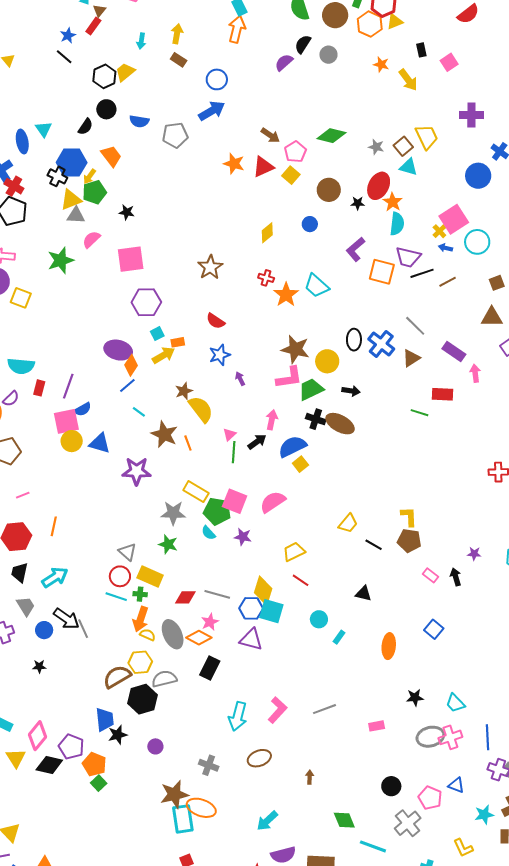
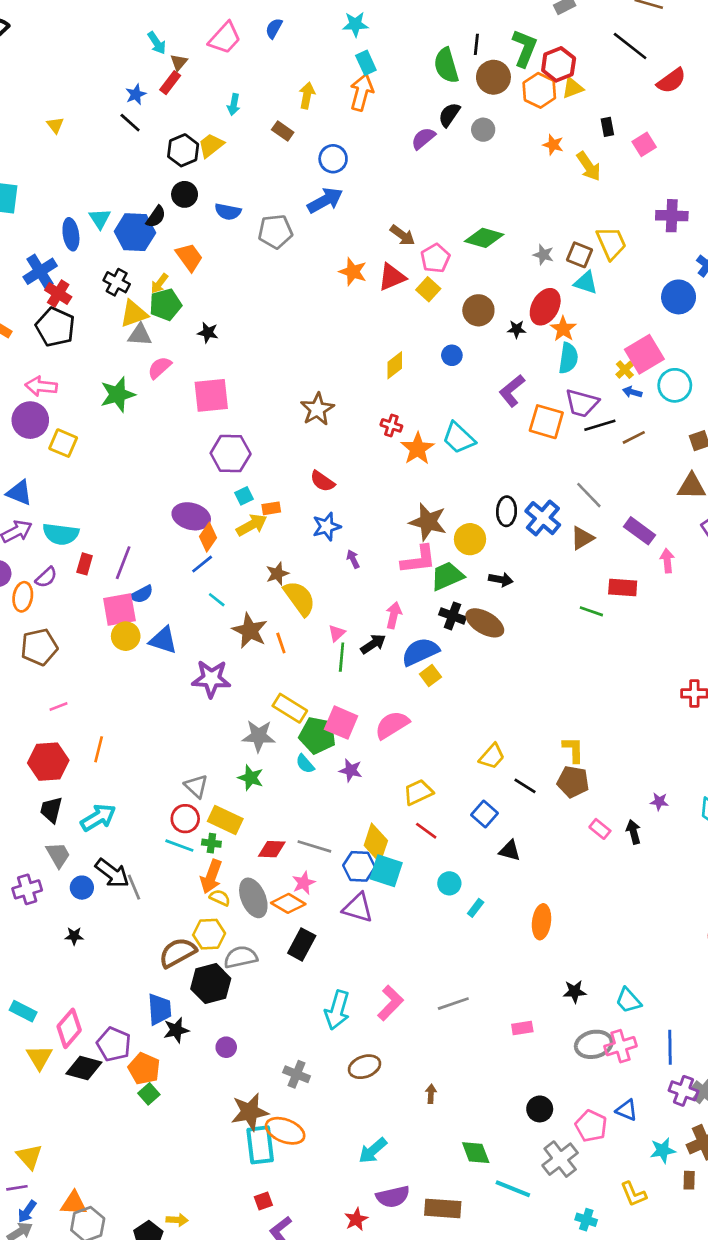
yellow arrow: (177, 34) -> (307, 95), moved
brown square: (403, 146) -> (580, 255), turned -30
blue hexagon: (72, 163) -> (135, 232), moved
blue square: (434, 629) -> (484, 814), moved

